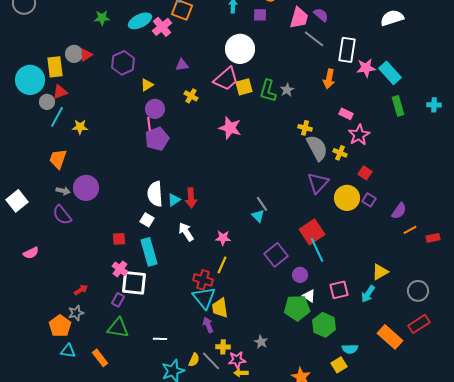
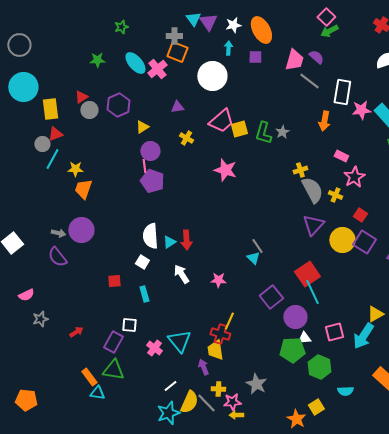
cyan ellipse: (140, 21) -> (135, 63), turned 75
white circle: (240, 49) -> (212, 76), moved
gray circle: (74, 54) -> (89, 110), moved
cyan circle: (30, 80) -> (23, 87), moved
yellow cross: (305, 128) -> (300, 170), turned -32
purple pentagon: (157, 139) -> (152, 181), turned -30
orange trapezoid: (58, 159) -> (83, 189), moved
purple square: (369, 200) -> (364, 242), size x1.6
cyan rectangle: (149, 252) -> (144, 294), size x0.6
yellow line: (222, 265) -> (229, 321), moved
pink cross: (120, 269) -> (154, 348), moved
purple circle: (300, 275) -> (295, 317), size x1.5
red cross: (203, 280) -> (220, 334), moved
white square: (134, 283) -> (129, 325), size x0.6
cyan arrow: (368, 294) -> (363, 336), size x1.5
white triangle: (309, 296) -> (304, 338), turned -40
cyan triangle: (204, 298) -> (179, 341), moved
purple rectangle: (118, 300) -> (113, 342), size x1.5
gray star: (76, 313) -> (40, 319), moved
orange pentagon: (60, 326) -> (26, 400), moved, turned -30
white line: (160, 339) -> (170, 386), moved, turned -40
gray star: (261, 342) -> (256, 384), size x1.5
cyan triangle: (68, 351) -> (97, 393), moved
orange rectangle: (100, 358) -> (89, 377), moved
yellow semicircle: (194, 360) -> (189, 402), size x1.6
yellow square: (339, 365) -> (316, 407), moved

